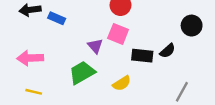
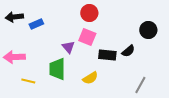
blue rectangle: (57, 18) -> (36, 24), turned -48
green trapezoid: (82, 73) -> (57, 69), turned -60
yellow line: (34, 92) -> (28, 81), moved

